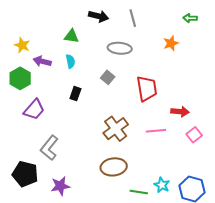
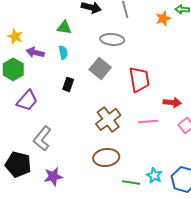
orange star: (171, 43) -> (163, 18), moved
gray square: (108, 77) -> (100, 68), size x1.5

